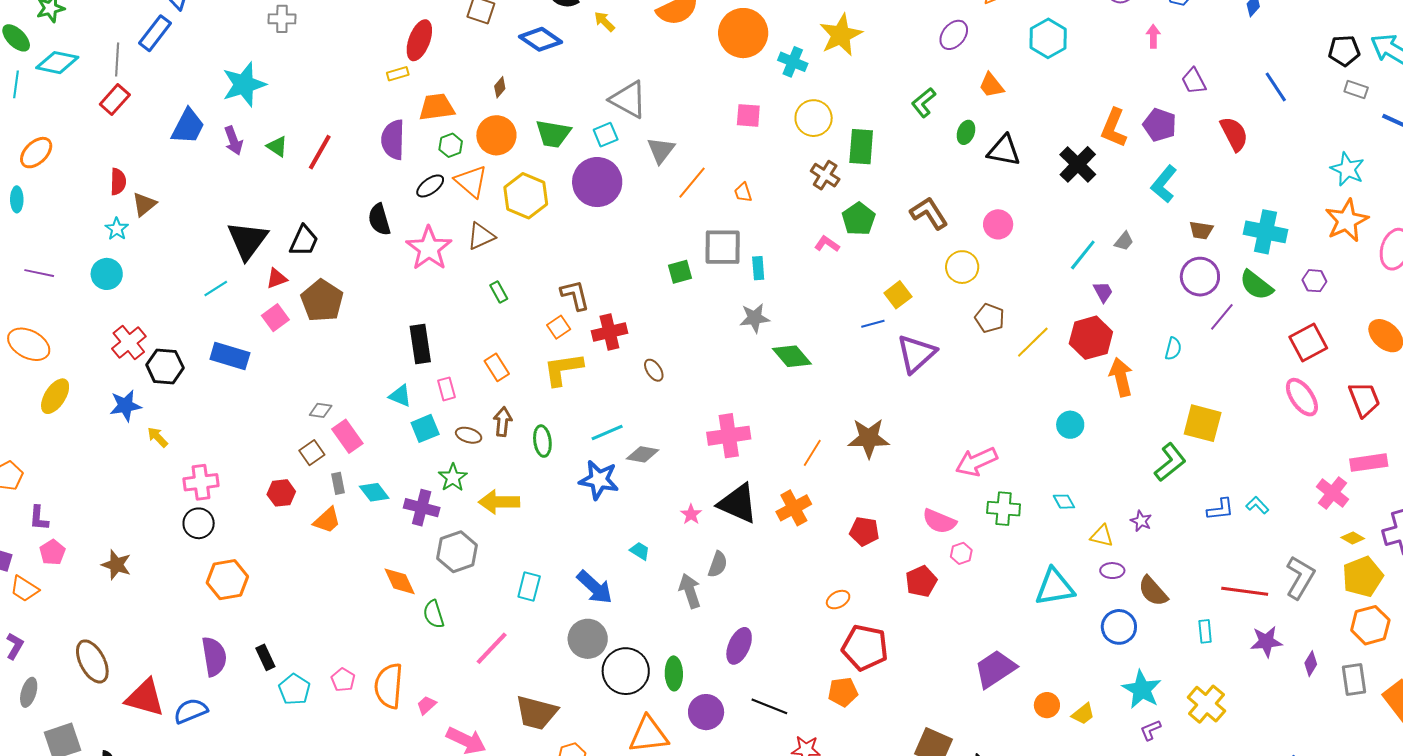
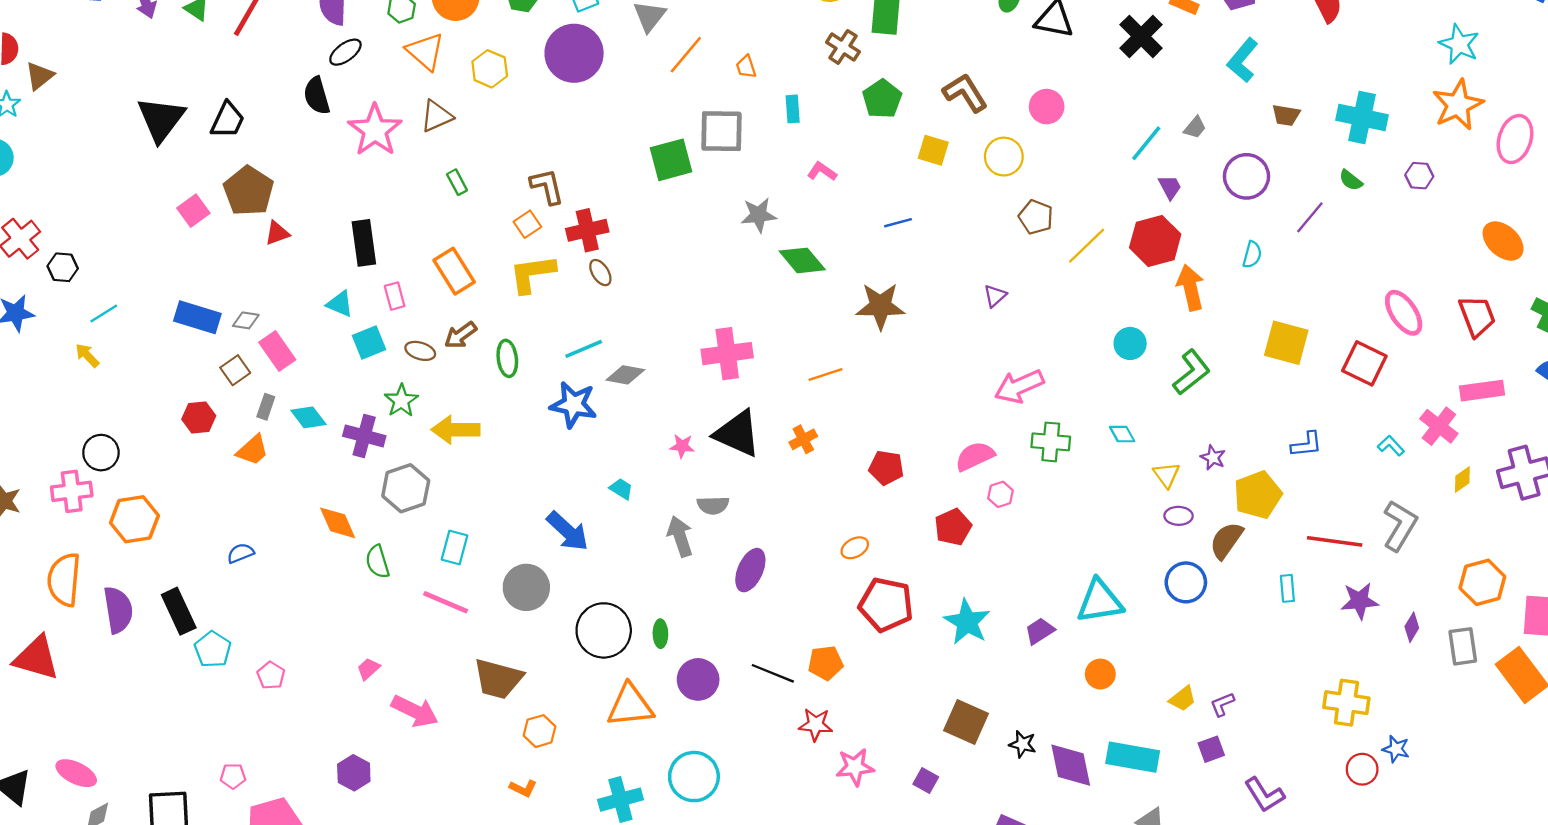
black ellipse: (430, 186) -> (345, 52), moved
yellow hexagon: (526, 196) -> (490, 69), size x0.7
pink L-shape: (827, 244) -> (822, 171), moved
cyan rectangle: (758, 268) -> (793, 109), moved
green square: (680, 272) -> (671, 160), size x1.5
purple circle: (1200, 277) -> (1246, 176), moved
red triangle: (277, 278) -> (277, 233), moved
green semicircle: (1256, 285) -> (1351, 180), size x0.6
cyan line: (216, 289) -> (104, 314), moved
yellow square: (898, 295) -> (933, 150), moved, turned -36
red square: (1308, 342) -> (1364, 363), moved, turned -36
purple triangle: (916, 354) -> (995, 296), moved, size x0.5
blue rectangle: (230, 356) -> (197, 317), moved
black hexagon: (165, 366) -> (63, 267), size x0.7
orange rectangle: (497, 367) -> (454, 271), size x1.4
brown ellipse: (654, 370) -> (600, 273), moved
brown arrow: (503, 422) -> (461, 335), turned -132
yellow arrow: (158, 437) -> (87, 355), moved
brown star: (869, 438) -> (880, 306), moved
orange line: (812, 453) -> (826, 375), turned 40
green L-shape: (1170, 462) -> (1192, 372), moved
pink cross: (201, 482) -> (72, 491), moved
gray rectangle: (338, 483) -> (266, 407), turned 30
cyan L-shape: (1257, 505) -> (1391, 446), moved
orange cross: (794, 508) -> (803, 439), size x0.7
pink star: (691, 514) -> (682, 446), turned -30
pink semicircle: (939, 521) -> (975, 456), turned 132
yellow triangle: (1102, 536) -> (1166, 475), turned 40
yellow diamond: (1353, 538) -> (1462, 480), turned -65
gray semicircle: (718, 564) -> (713, 505), turned 68
yellow pentagon: (1363, 577) -> (1258, 495), moved
cyan rectangle: (529, 587) -> (455, 548), moved
cyan triangle: (1055, 587) -> (1100, 601), moved
brown semicircle: (1153, 591) -> (1226, 540), turned 76
gray circle: (588, 639) -> (526, 587), moved
purple ellipse: (739, 646) -> (750, 570), moved
pink line: (492, 648) -> (446, 602), turned 69
black rectangle: (265, 657) -> (179, 611), size x1.5
purple trapezoid: (995, 669) -> (1040, 631), size x0.6
green ellipse: (674, 673) -> (660, 634), size x0.7
pink pentagon: (343, 680) -> (271, 675), moved
orange semicircle: (389, 686) -> (64, 580), moved
cyan star: (1142, 690) -> (967, 622), moved
orange pentagon: (843, 692) -> (825, 663), moved
yellow cross: (1206, 704) -> (1346, 703), moved, turned -33
blue semicircle: (191, 711) -> (240, 553), moved, size x0.7
yellow trapezoid: (1083, 714) -> (1183, 699), moved

